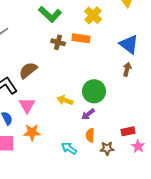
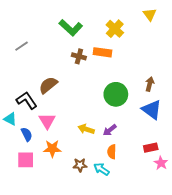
blue triangle: (129, 44) -> (152, 110), moved
green circle: (94, 91) -> (116, 94), moved
yellow arrow: (65, 100) -> (86, 129), moved
cyan arrow: (69, 148) -> (101, 169), moved
brown star: (107, 148) -> (80, 165), moved

